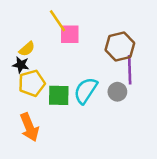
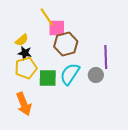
brown hexagon: (120, 46) -> (66, 44), moved
black star: (21, 65) -> (25, 53), moved

